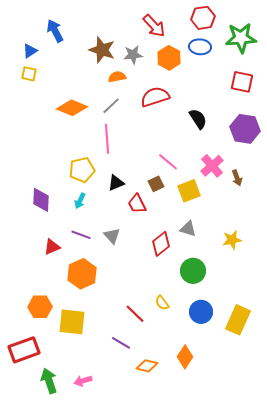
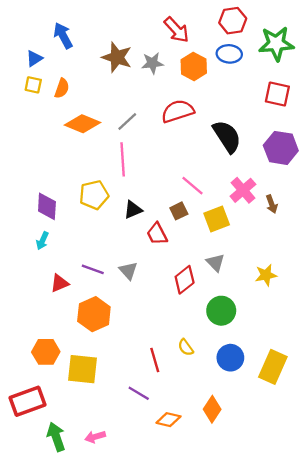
orange semicircle: (117, 77) -> (62, 88), moved, turned 120
black semicircle: (198, 119) -> (227, 136), size x1.4
purple diamond: (41, 200) -> (47, 206), moved
cyan arrow: (80, 201) -> (42, 241), moved
gray triangle: (188, 229) -> (215, 263), turned 30
red line: (135, 314) -> (155, 360), turned 30

